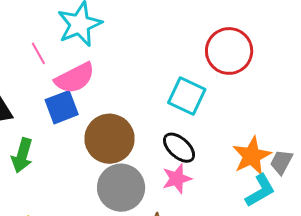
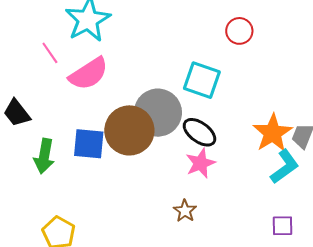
red circle: (229, 51) -> (239, 31), size x0.6
blue square: (62, 107) -> (89, 144), moved, turned 32
gray circle: (121, 188) -> (158, 113), moved

